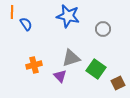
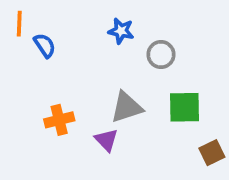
blue star: (68, 16) -> (121, 31), size x0.6
gray circle: (103, 29) -> (161, 55), moved
green square: (96, 69) -> (185, 107), moved, turned -36

